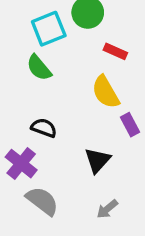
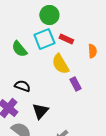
cyan square: (49, 29) -> (44, 39), moved
black triangle: (97, 160) -> (40, 111), moved

